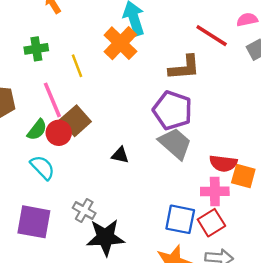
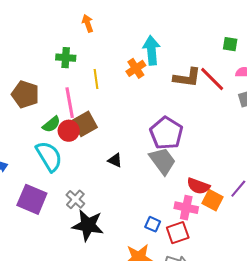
orange cross: (120, 43) -> (136, 68), size x0.7
brown L-shape: (184, 68) -> (187, 78), moved
cyan semicircle: (43, 167) -> (49, 156), size x1.4
blue square: (180, 219) -> (153, 224), size x0.6

